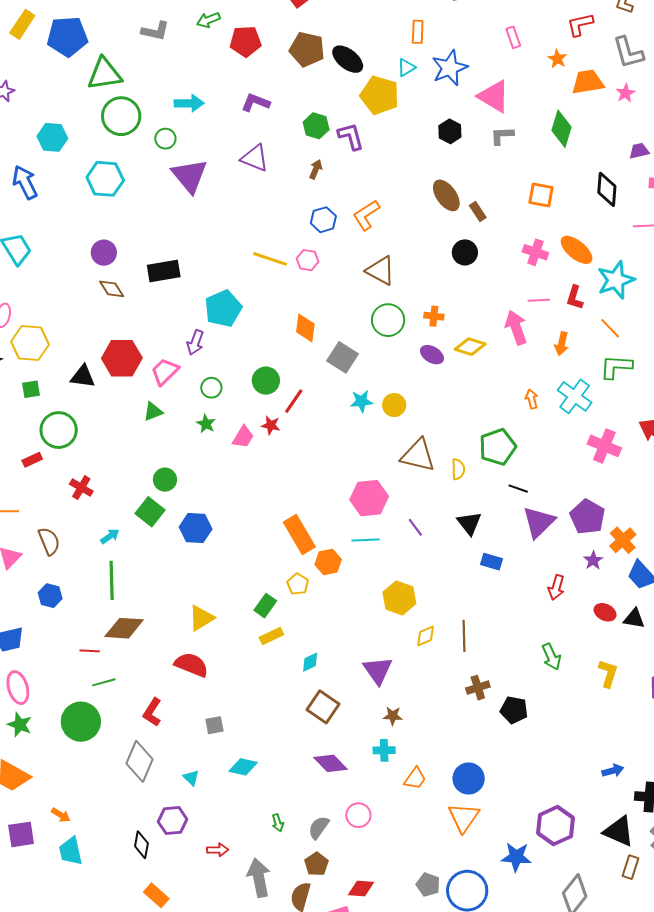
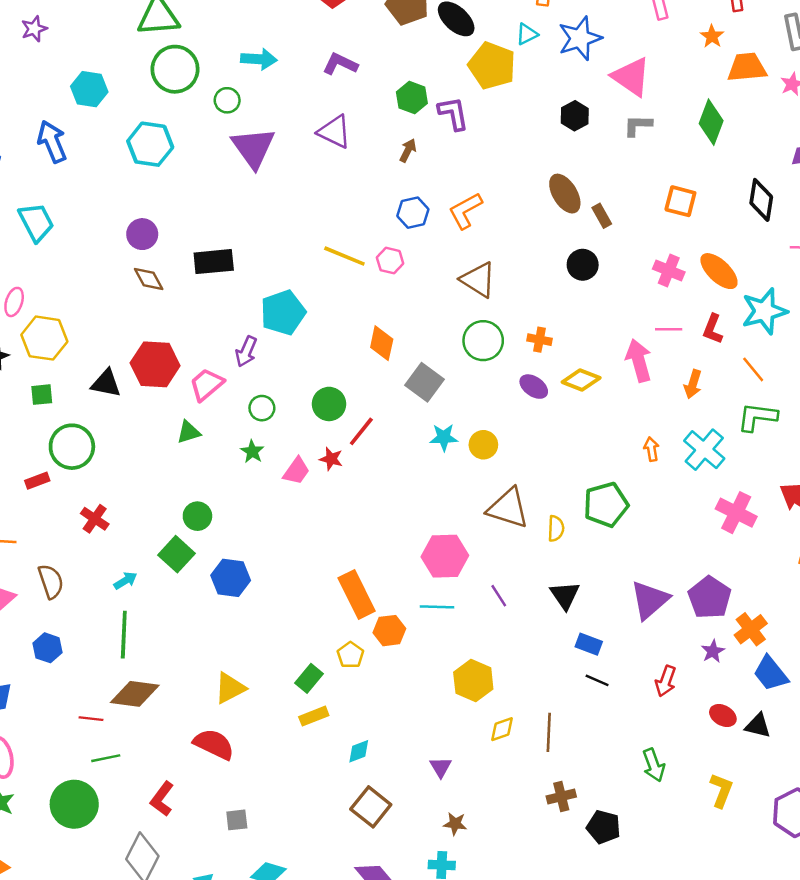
black line: (518, 489) -> (597, 680), moved
purple triangle: (378, 670) -> (441, 767), size x0.6

